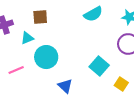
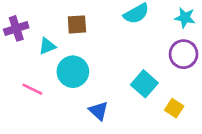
brown square: (40, 17) -> (77, 24), moved
pink line: (16, 70) -> (32, 89), turned 49

